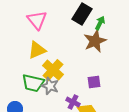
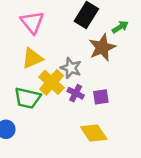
green arrow: (100, 23) -> (120, 27), moved, turned 32
gray star: (50, 86) -> (71, 68), moved
purple cross: (73, 102) -> (76, 93), moved

